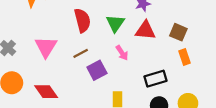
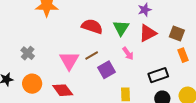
red semicircle: (82, 20) -> (92, 26), turned -55
red triangle: (145, 30) -> (148, 33), turned -30
pink triangle: (46, 47) -> (69, 61), moved

